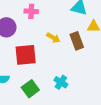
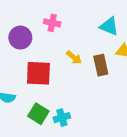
cyan cross: (61, 82) -> (62, 118), moved, turned 32
green square: (30, 89) -> (38, 114), turned -30

